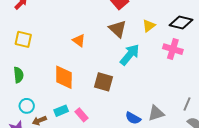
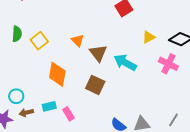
brown triangle: (118, 29) -> (98, 53), moved
yellow square: (23, 39) -> (39, 41), moved, turned 30
cyan arrow: (130, 55) -> (125, 62), turned -110
green semicircle: (19, 75) -> (17, 34), moved

